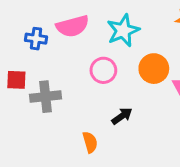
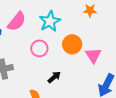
pink semicircle: (73, 26) -> (17, 22), turned -30

